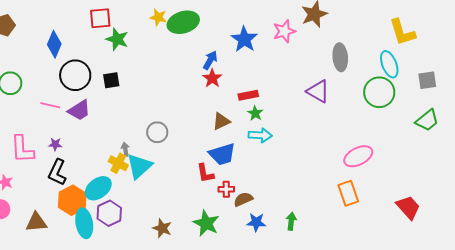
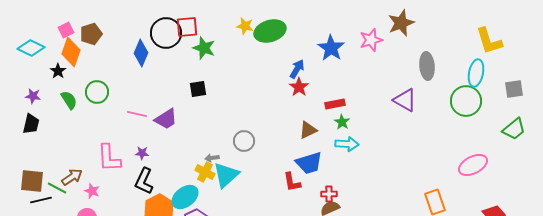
cyan ellipse: (389, 64) -> (476, 73), turned 32
black circle: (75, 75) -> (166, 33), moved
gray arrow: (125, 149) -> (212, 158), turned -88
pink ellipse: (358, 156) -> (473, 165), moved
red cross: (226, 189) -> (329, 194), moved

